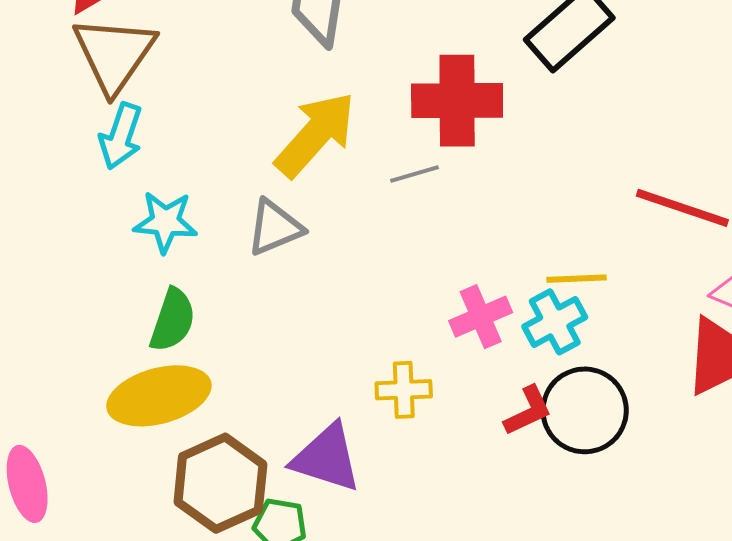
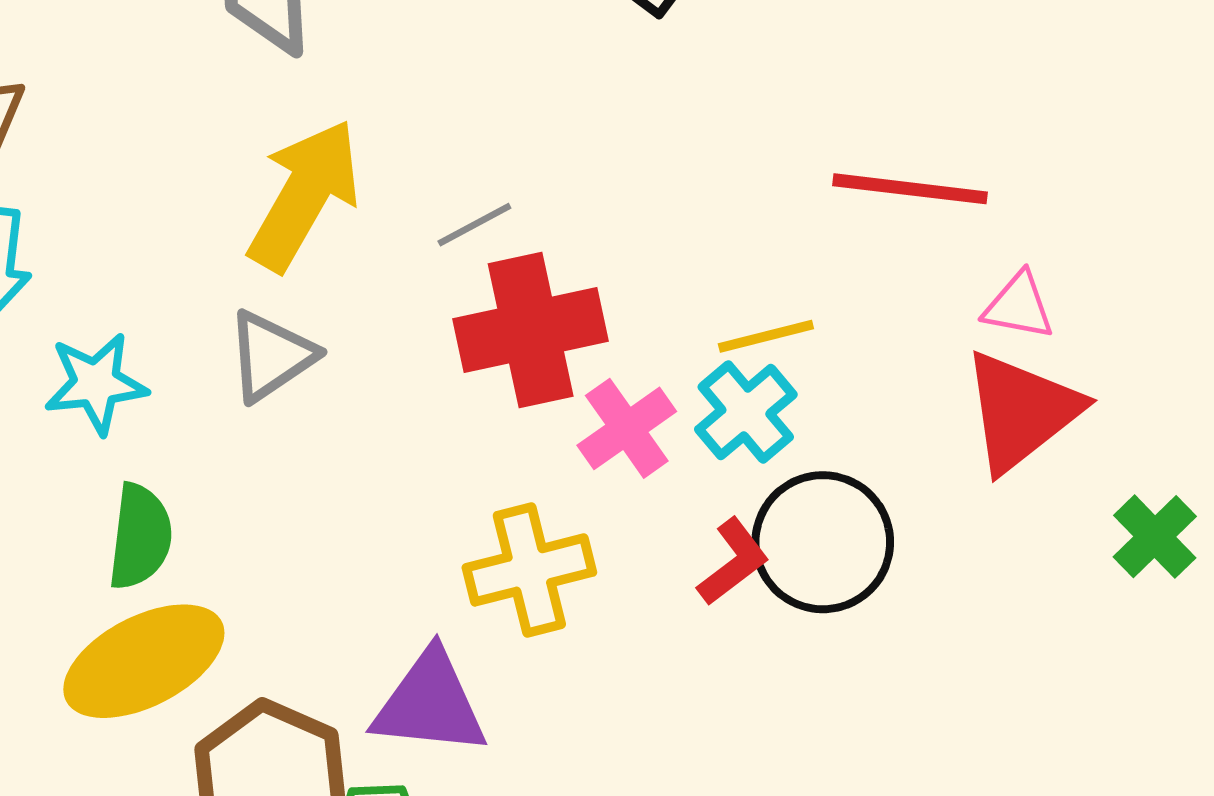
red cross: (457, 101) -> (531, 330), moved
yellow cross: (404, 390) -> (529, 570), size x1.4

